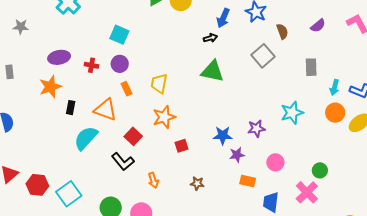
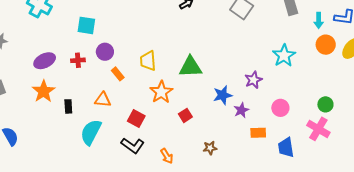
cyan square: (119, 35) -> (86, 25), moved
green triangle: (212, 71) -> (191, 67), moved
orange triangle: (105, 110) -> (103, 100), size x0.7

